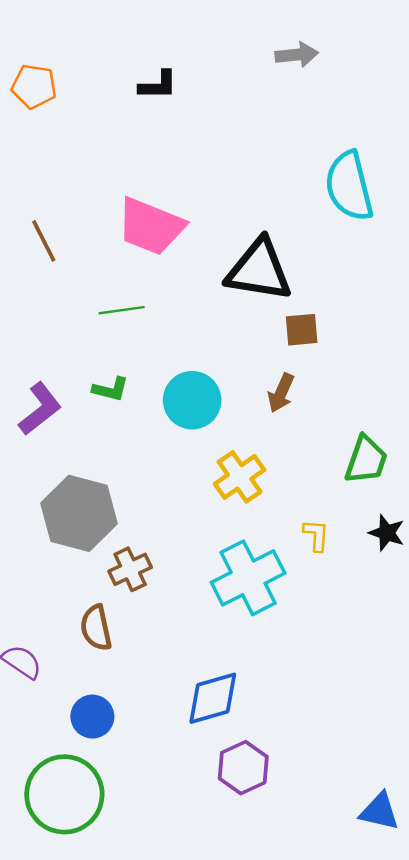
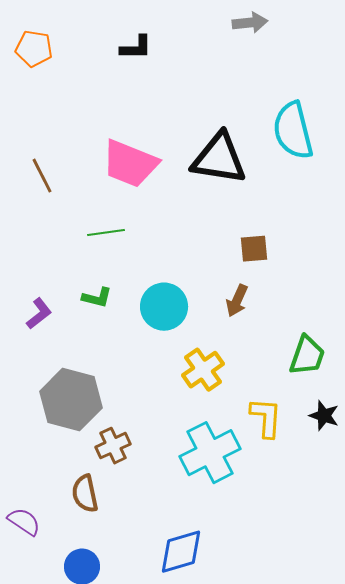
black triangle: (259, 270) -> (219, 159), moved
purple L-shape: (40, 409) -> (39, 314), size x0.7
yellow L-shape: (316, 535) -> (266, 418), size x1.5

